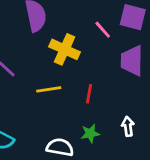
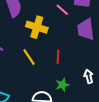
yellow line: (49, 89) -> (29, 57), turned 72

